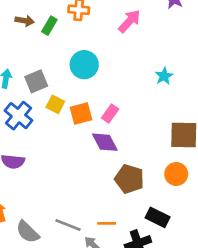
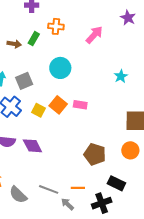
brown arrow: (25, 21) -> (14, 44), moved
yellow square: (55, 104) -> (39, 110), moved
orange square: (81, 113) -> (58, 105), turned -36
pink rectangle: (110, 113) -> (80, 105), turned 64
purple diamond: (105, 142) -> (32, 146), moved

